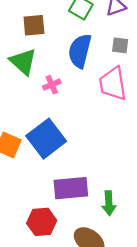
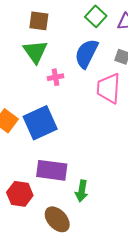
brown square: (34, 25) -> (39, 21), moved

